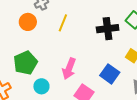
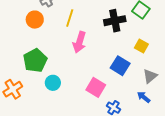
pink arrow: (69, 69) -> (79, 42), moved

